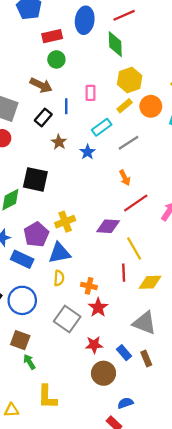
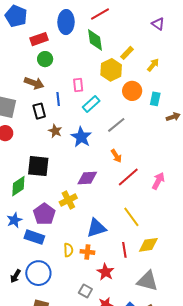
yellow rectangle: (125, 106) -> (127, 53), moved
black rectangle: (43, 117) -> (39, 111), turned -49
cyan rectangle: (102, 127) -> (91, 104), moved
blue star: (88, 152) -> (81, 137), size x1.5
purple diamond: (108, 226) -> (87, 178), moved
blue triangle: (59, 253) -> (96, 228), moved
red line: (124, 273) -> (124, 250), moved
orange cross: (89, 286) -> (87, 252), moved
gray square: (67, 319) -> (85, 291), moved, size x0.6

